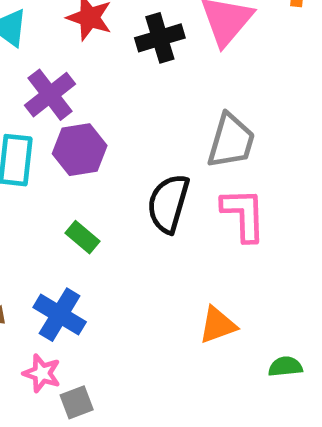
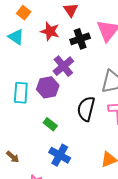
purple cross: (50, 95) -> (63, 66), moved
blue cross: (60, 315) -> (60, 155), moved

